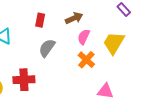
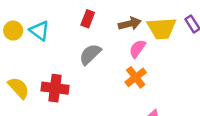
yellow trapezoid: (114, 43) -> (162, 28), moved, turned -135

